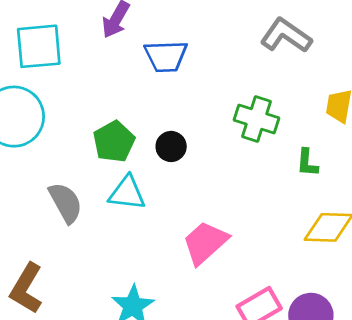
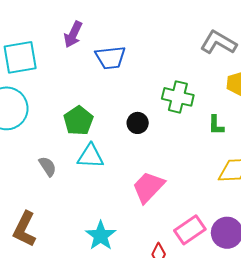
gray L-shape: (286, 36) -> (218, 43), moved
black circle: (171, 146) -> (138, 123), moved
gray semicircle: (66, 203) -> (48, 166), size x0.7

